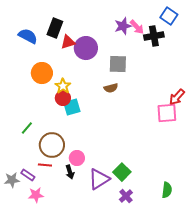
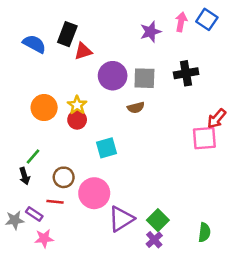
pink arrow: (137, 27) -> (181, 22), moved, turned -126
black cross: (154, 36) -> (186, 73), moved
purple circle: (86, 48) -> (113, 76), moved
orange circle: (42, 73) -> (44, 108), moved
cyan square: (72, 107) -> (106, 148), moved
brown circle: (52, 145) -> (64, 177), size x0.7
pink circle: (77, 158) -> (94, 193), size x1.6
black arrow: (70, 172) -> (24, 176), moved
green square: (122, 172) -> (158, 220), moved

